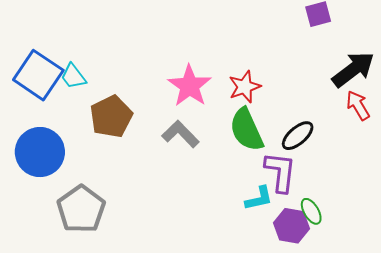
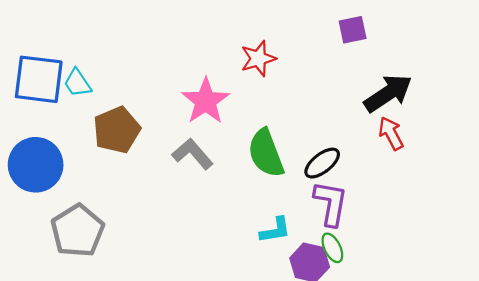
blue square: (38, 75) -> (39, 79), turned -30
red star: (245, 87) -> (258, 59), moved
purple L-shape: (280, 172) -> (331, 203), moved

